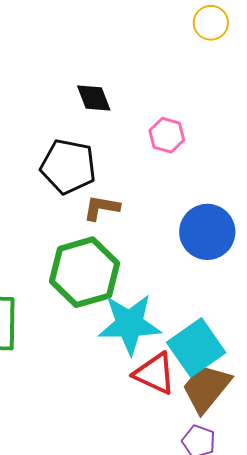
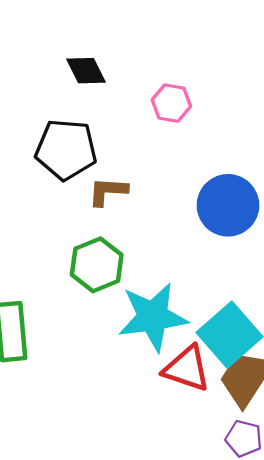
green hexagon: (84, 272) -> (97, 265), size x0.7

